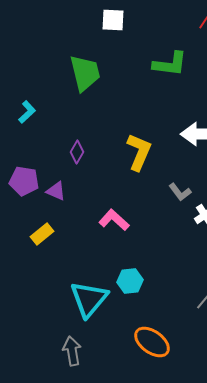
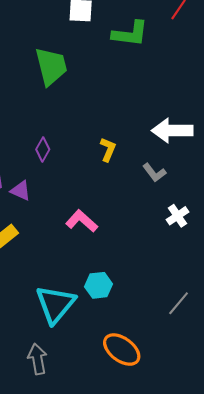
green L-shape: (170, 64) -> (130, 34), moved
yellow L-shape: (139, 152) -> (108, 149), size x0.6
gray L-shape: (180, 192) -> (154, 173), moved

